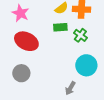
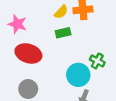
green cross: (80, 35) -> (97, 61), moved
cyan circle: (86, 65) -> (78, 75), moved

